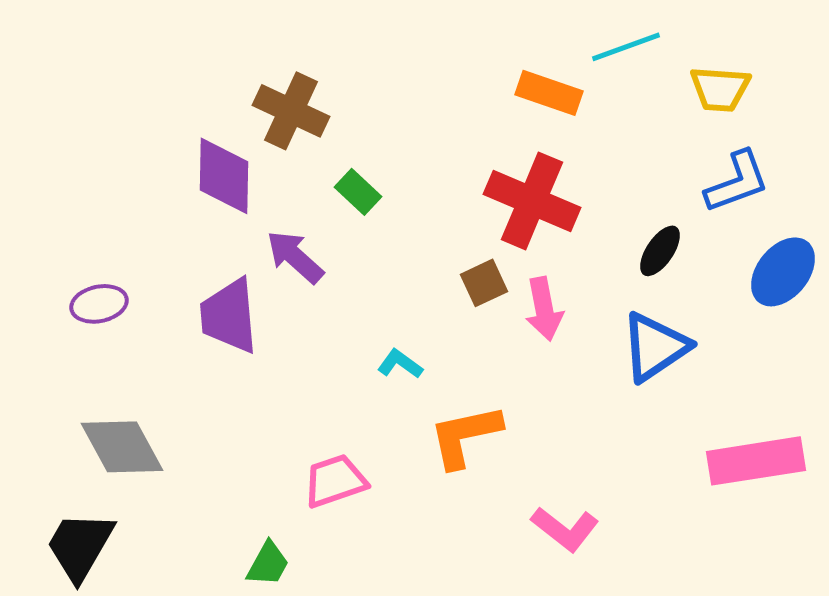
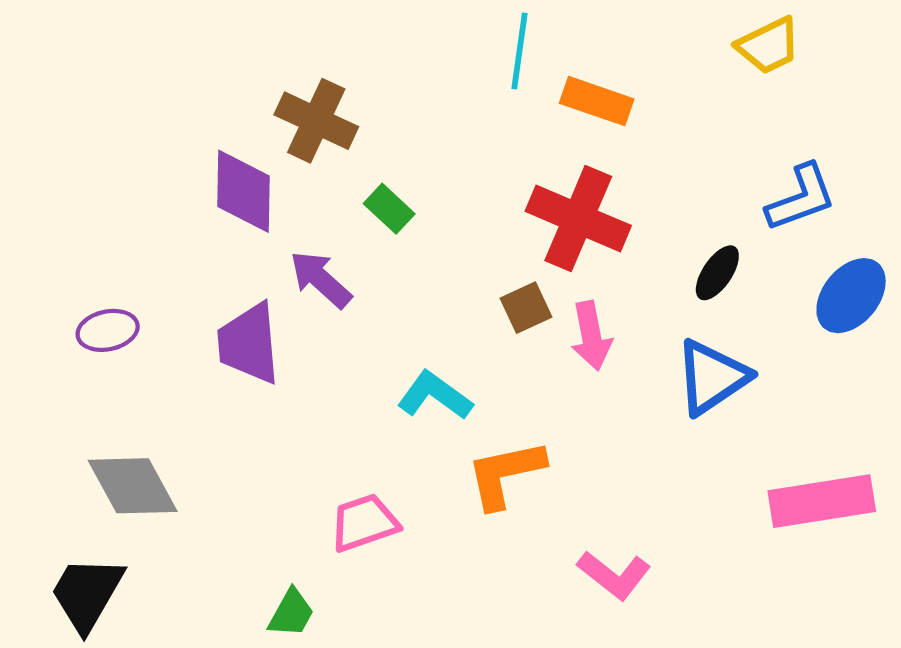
cyan line: (626, 47) -> (520, 51), moved, turned -62
yellow trapezoid: (720, 89) -> (768, 46), moved, turned -30
cyan L-shape: (400, 364) -> (435, 396), size x1.5

